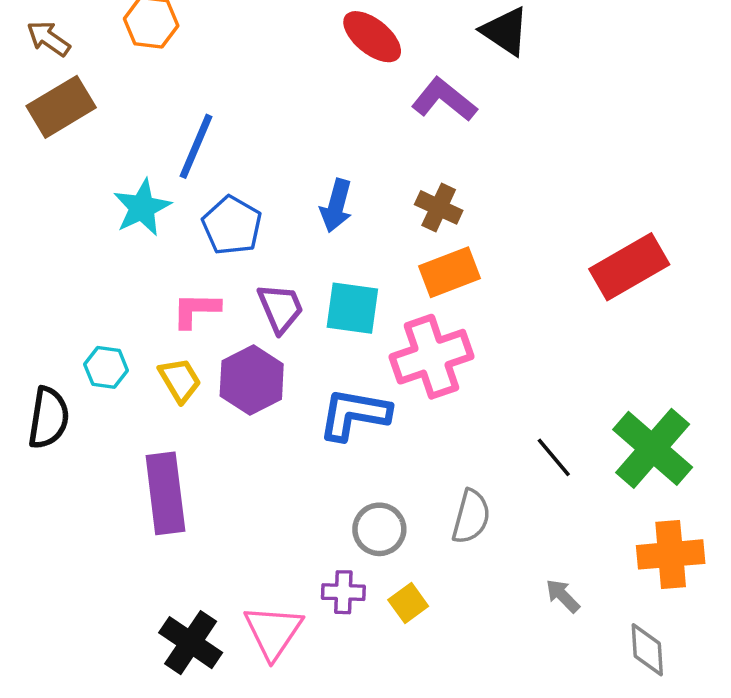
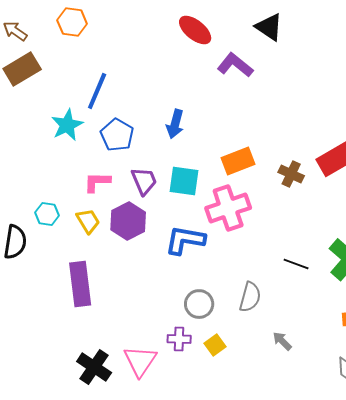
brown cross: (439, 207) -> (291, 174), moved
black line: (554, 457) -> (296, 264), turned -30
gray arrow: (563, 596) -> (282, 341), moved

